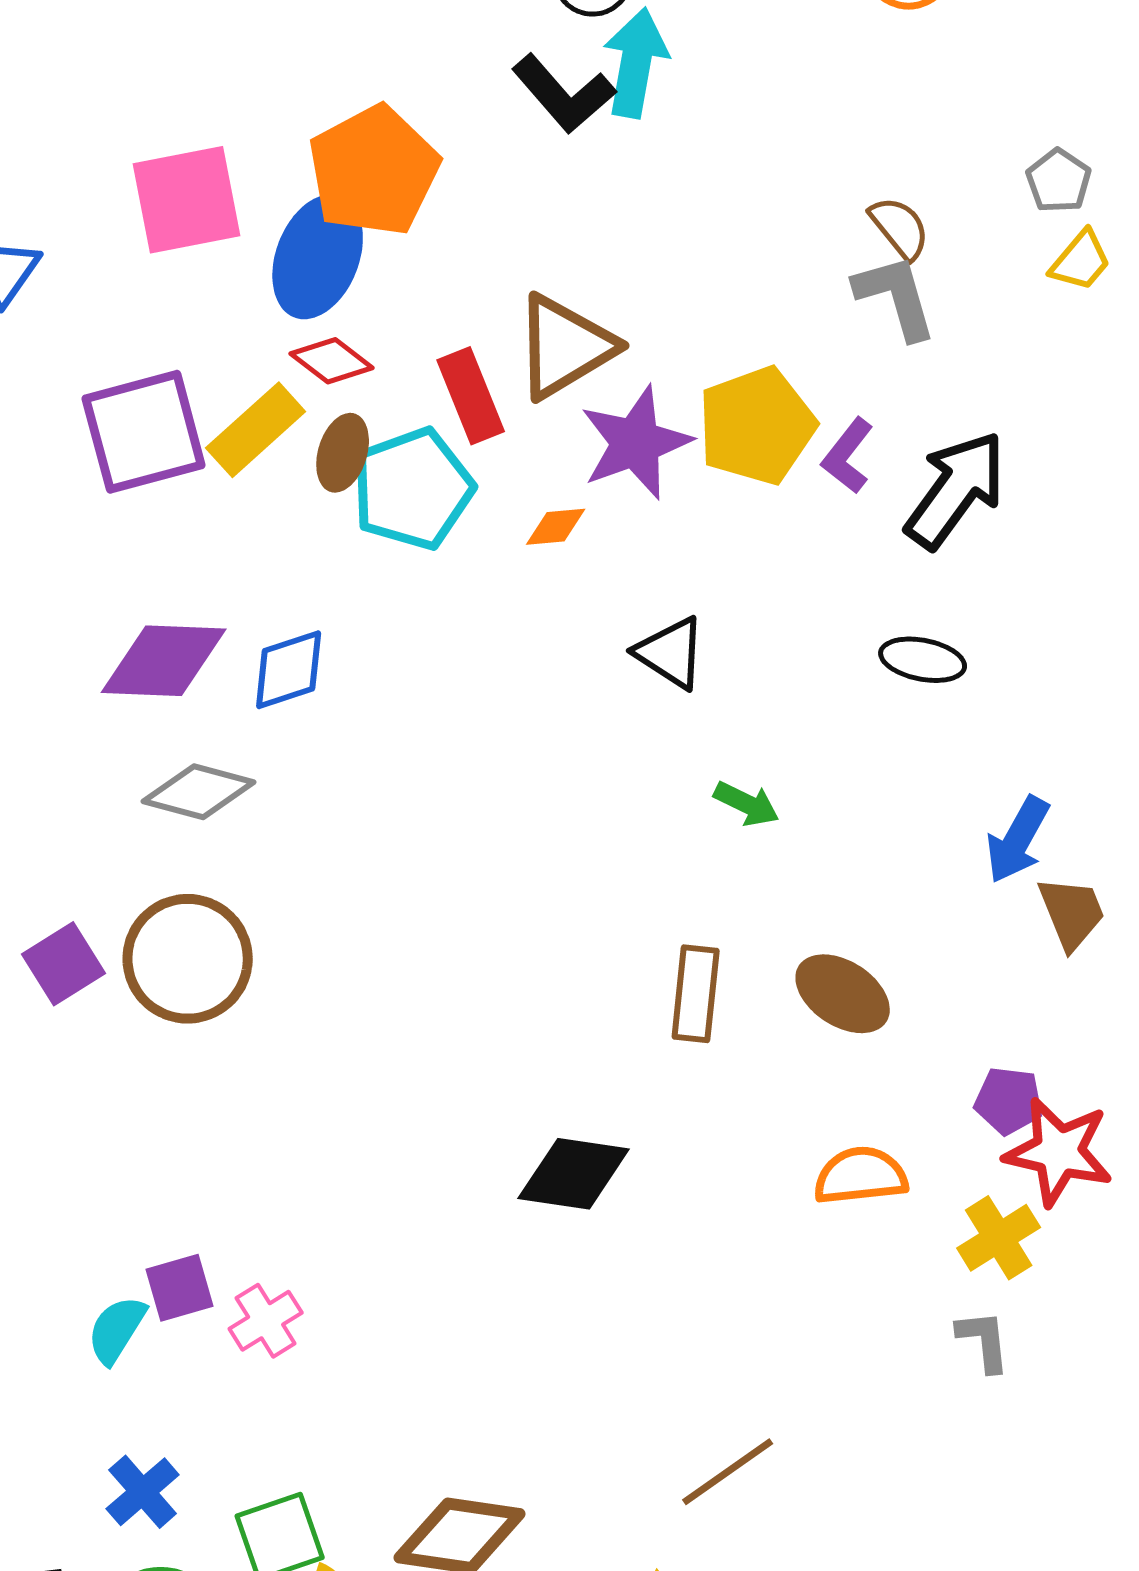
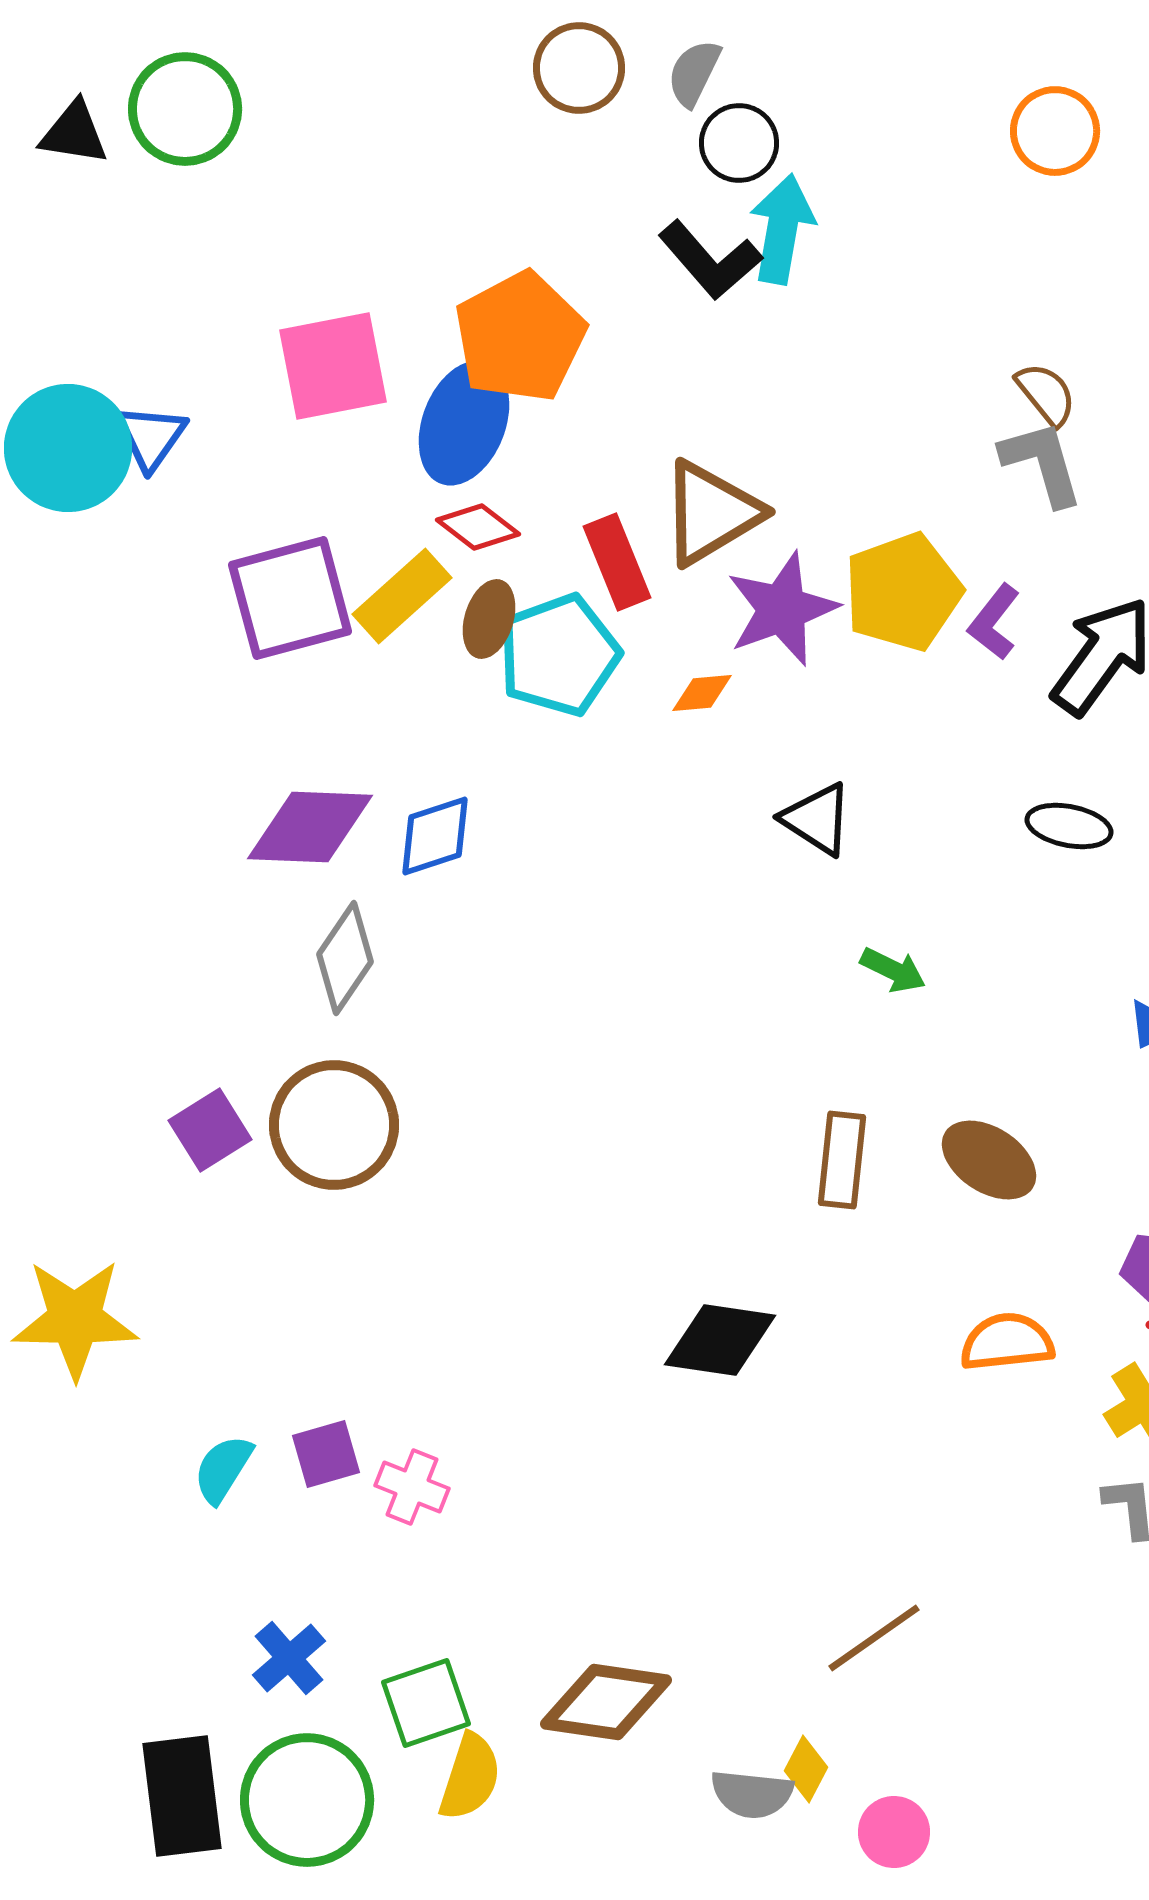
gray diamond: (199, 792) -> (345, 958), turned -71
pink cross: (266, 1321) -> (412, 1487), turned -36
cyan semicircle: (117, 1330) -> (223, 1469), moved

